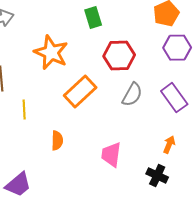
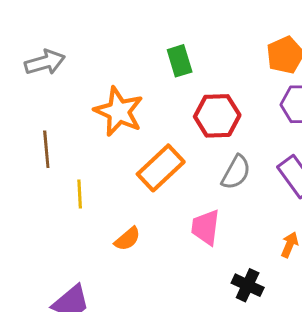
orange semicircle: (57, 141) -> (127, 239), turned 48
pink trapezoid: (111, 155) -> (206, 227), moved
black cross: (157, 176) -> (248, 285), moved

